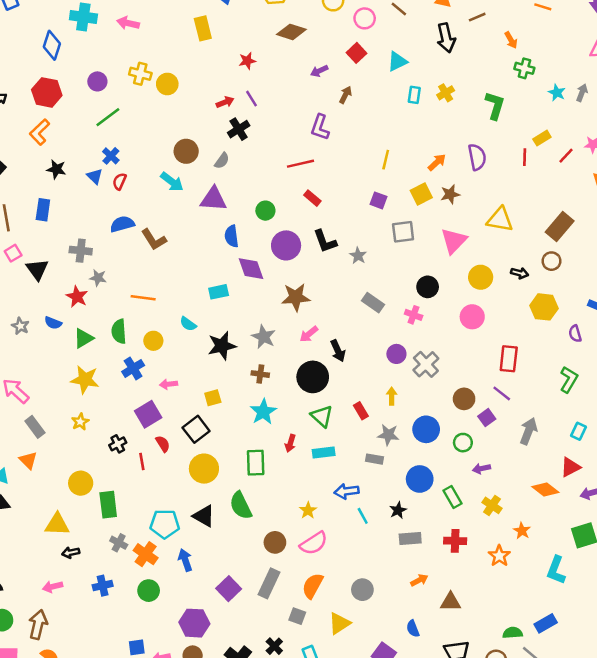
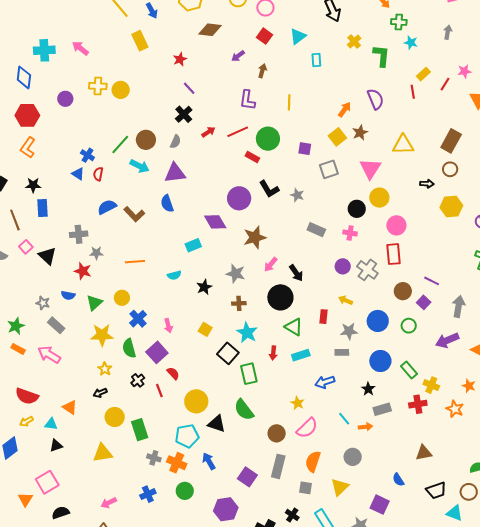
pink arrow: (128, 23) -> (80, 48), turned 36
yellow cross: (446, 93) -> (354, 42), moved
cyan star: (557, 93) -> (411, 43), moved
red arrow: (225, 102) -> (208, 132), moved
green line: (108, 117) -> (120, 144), moved
yellow line: (386, 160) -> (289, 102), moved
black star: (56, 169) -> (33, 185), moved
green circle: (265, 211) -> (268, 139), moved, size x1.5
blue semicircle: (232, 236) -> (167, 203), moved
yellow circle: (481, 277) -> (379, 198), moved
cyan semicircle: (188, 324) -> (174, 275), turned -40
green semicircle: (119, 331) -> (129, 348), moved
yellow circle: (153, 341) -> (122, 298), moved
black star: (222, 346) -> (204, 287), size x0.7
red rectangle: (509, 359) -> (393, 254), moved
pink arrow: (169, 384) -> (168, 326), turned -88
yellow arrow: (392, 396) -> (346, 300), turned -56
yellow square: (213, 398) -> (205, 329), turned -32
red rectangle: (361, 411) -> (324, 317), turned 48
gray rectangle: (35, 427) -> (56, 325), moved
black square: (196, 429) -> (228, 353), moved
yellow circle: (204, 469) -> (196, 401), moved
purple arrow: (482, 469) -> (447, 340), moved, size x1.6
yellow cross: (492, 505) -> (431, 385), moved
cyan line: (363, 516) -> (344, 419), moved
black arrow: (71, 553) -> (100, 393), moved
orange arrow: (419, 580) -> (366, 427), moved, turned 32

